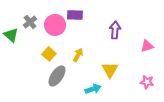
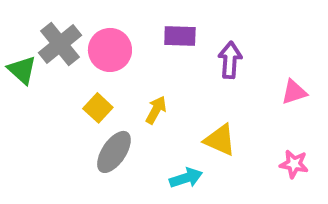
purple rectangle: (75, 15) -> (180, 36), moved
gray cross: (30, 22) -> (60, 44), size x1.5
yellow triangle: (110, 70) -> (220, 140), turned -36

